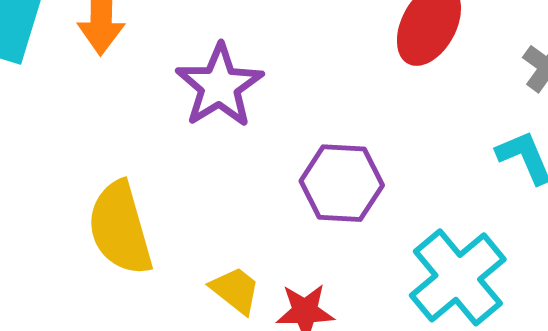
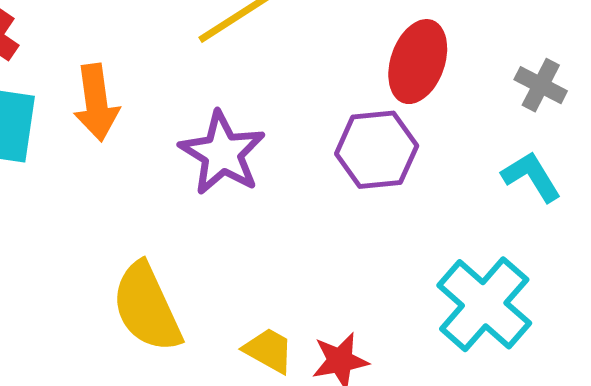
purple hexagon: (342, 183) -> (377, 150), moved

